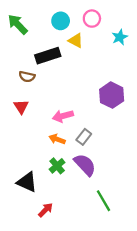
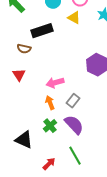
yellow triangle: (76, 41) -> (74, 18), moved
orange arrow: (57, 139) -> (50, 103), turned 48
green line: (103, 201) -> (75, 156), moved
red arrow: (45, 210) -> (49, 164), moved

